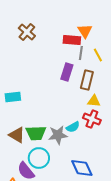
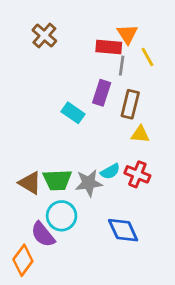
yellow line: (98, 55) -> (147, 57), moved
cyan rectangle: (13, 97) -> (73, 113), moved, turned 42
red cross: (92, 119) -> (137, 174), moved

